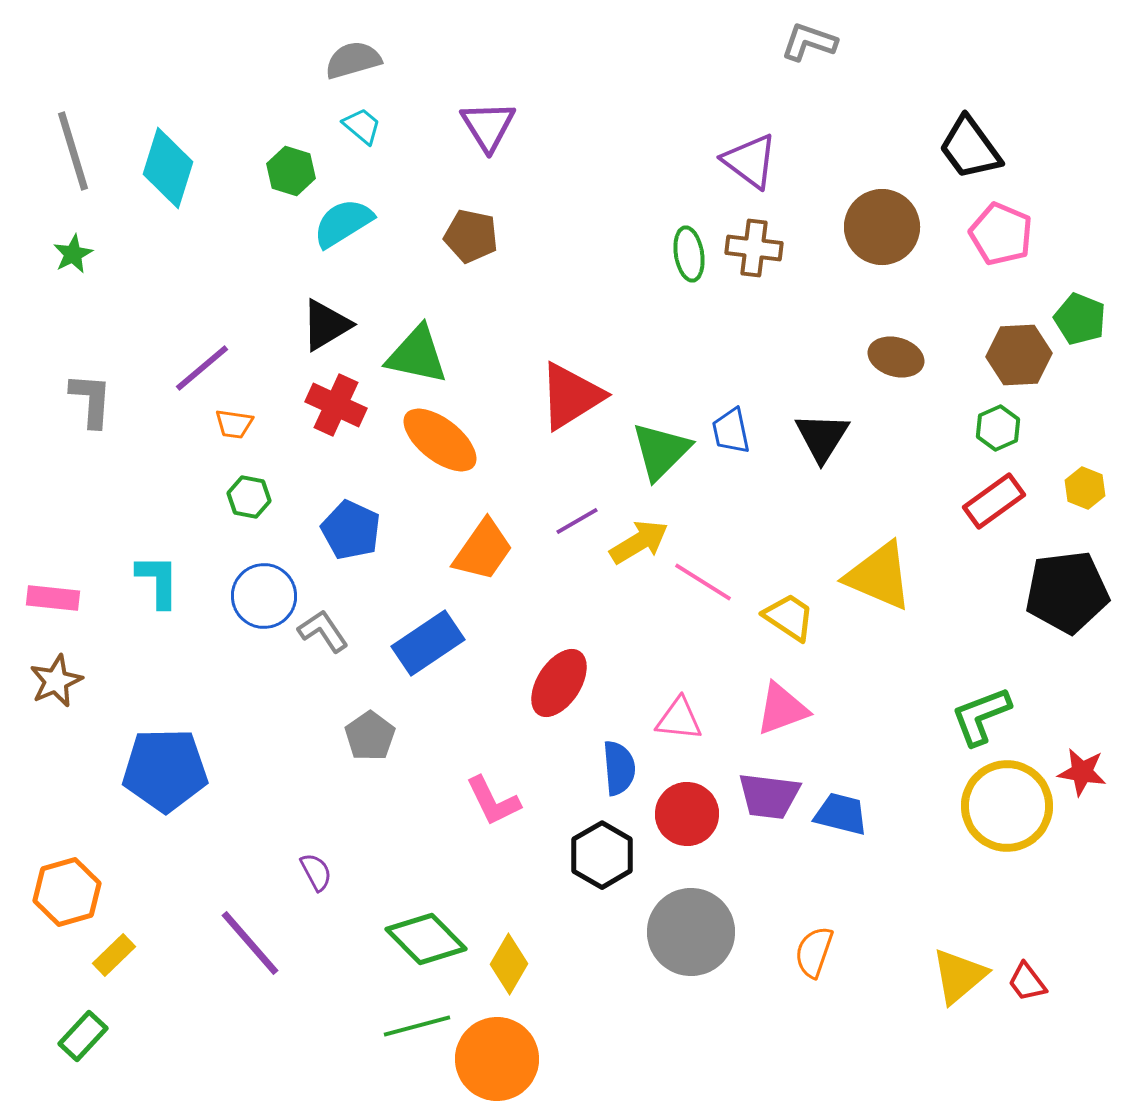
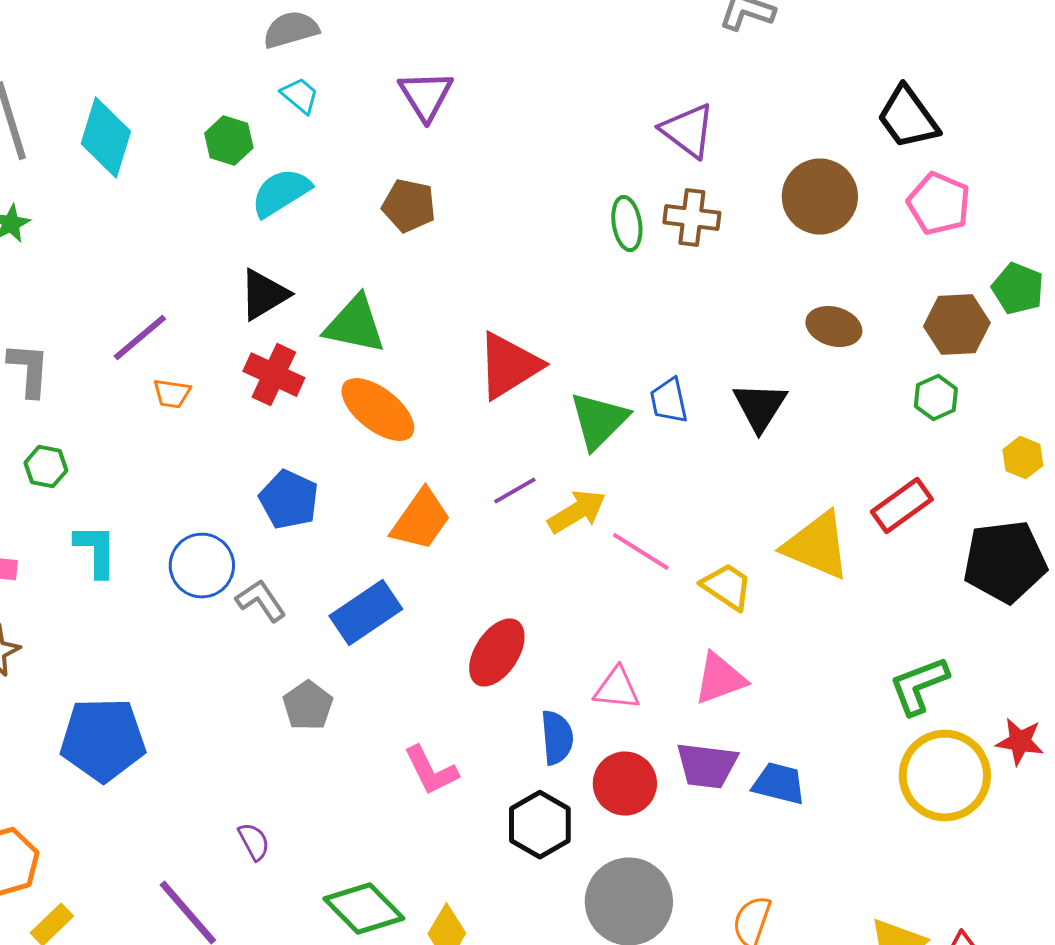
green hexagon: (249, 497) -> (46, 467), moved
red rectangle: (994, 501) -> (902, 506), moved

